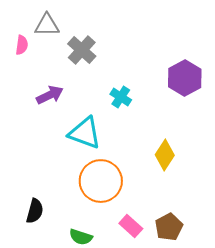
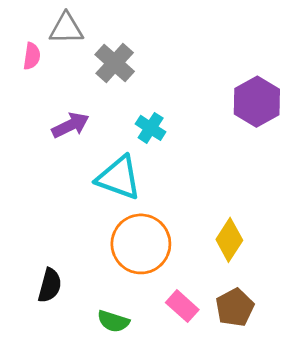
cyan cross: (121, 97) -> (151, 128), moved
yellow diamond: (165, 155) -> (229, 240), moved

